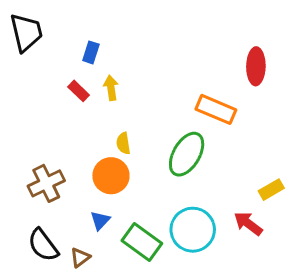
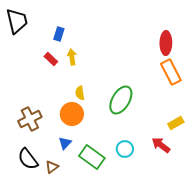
orange rectangle: (216, 109) -> (171, 72), moved, turned 40
cyan circle: (193, 230) -> (125, 149), size x0.6

